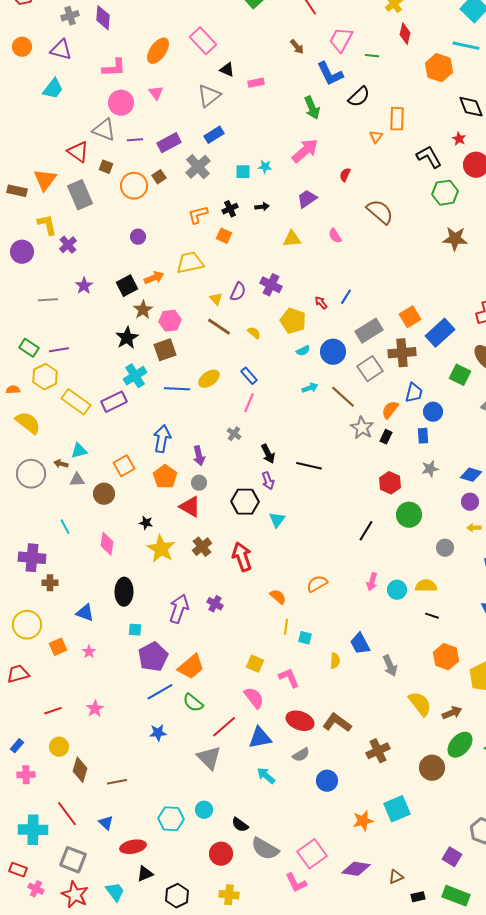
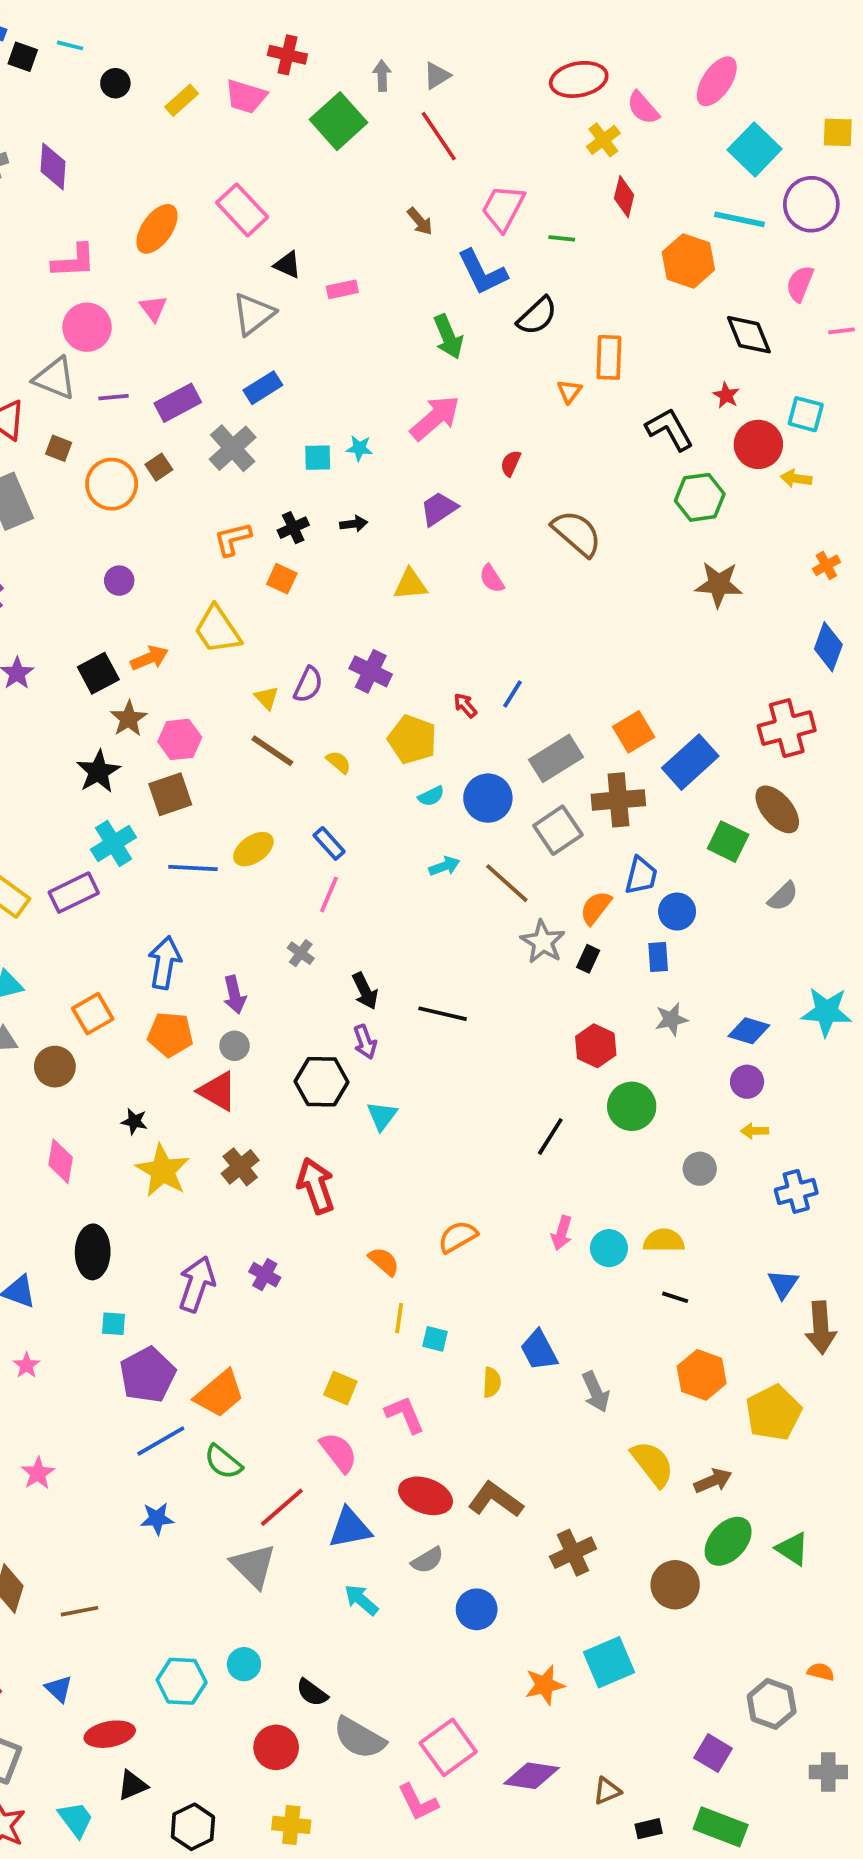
yellow trapezoid: (190, 263) -> (218, 630), turned -112
orange pentagon: (165, 477) -> (170, 1034), turned -30

